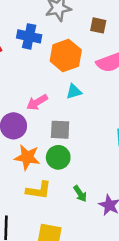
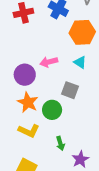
cyan triangle: (74, 91) -> (80, 62), turned 32
gray square: (60, 130) -> (70, 90), moved

